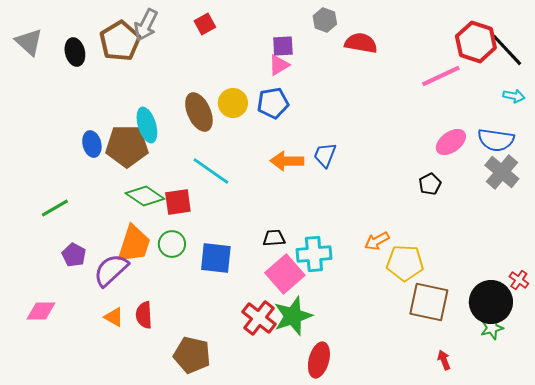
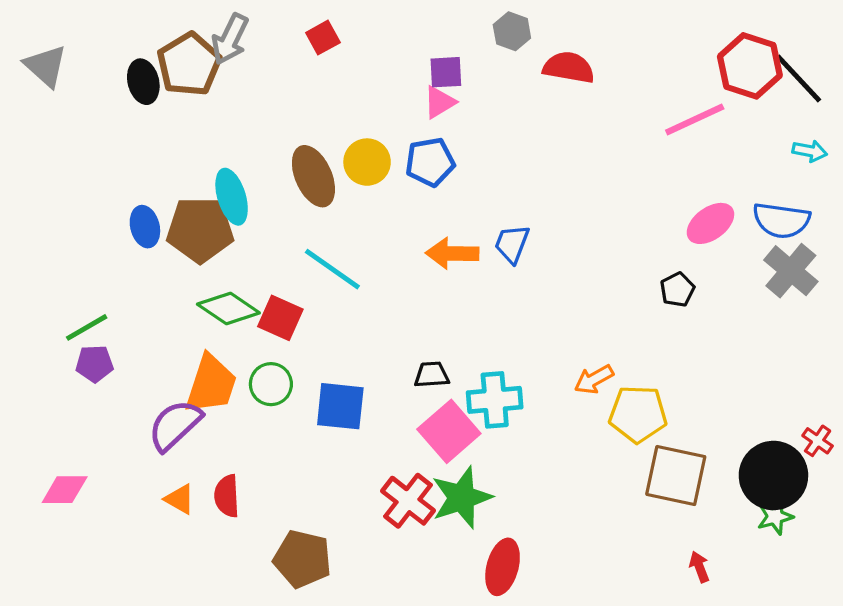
black ellipse: (75, 52) -> (143, 82), moved
red square: (178, 202) -> (280, 318), turned 32
purple pentagon: (74, 255) -> (95, 364), moved, turned -30

